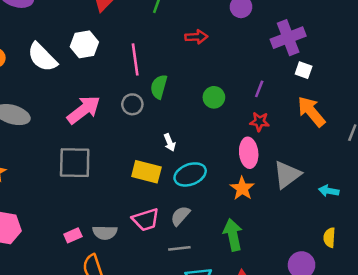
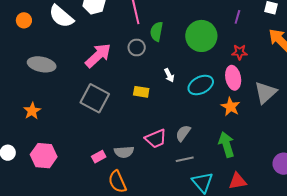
purple line: (259, 89) -> (237, 17), moved
green circle: (214, 97) -> (201, 36), size x1.8
gray square: (75, 163) -> (95, 98), turned 32
yellow rectangle: (146, 172) -> (141, 92), moved, size x0.7
cyan ellipse: (190, 174) -> (201, 85), moved

